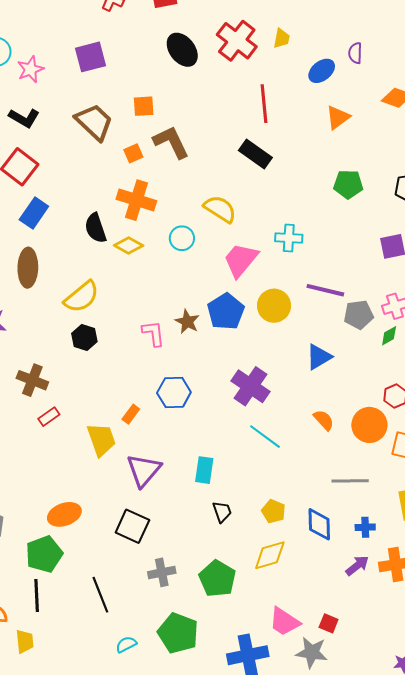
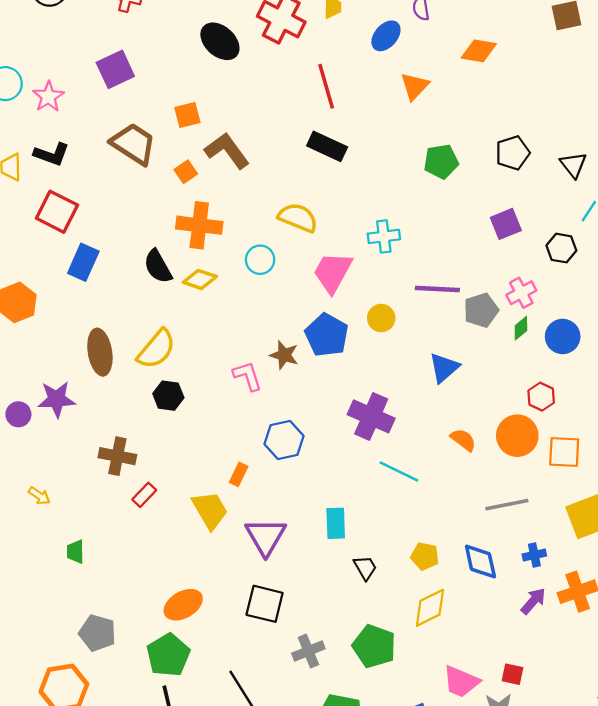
brown ellipse: (28, 268) -> (100, 352), moved
yellow circle: (274, 306) -> (381, 318), size x0.7

